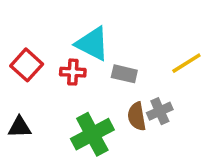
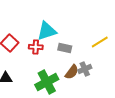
cyan triangle: (92, 44) -> (47, 31), turned -45
brown semicircle: (137, 116) -> (72, 72), turned -133

